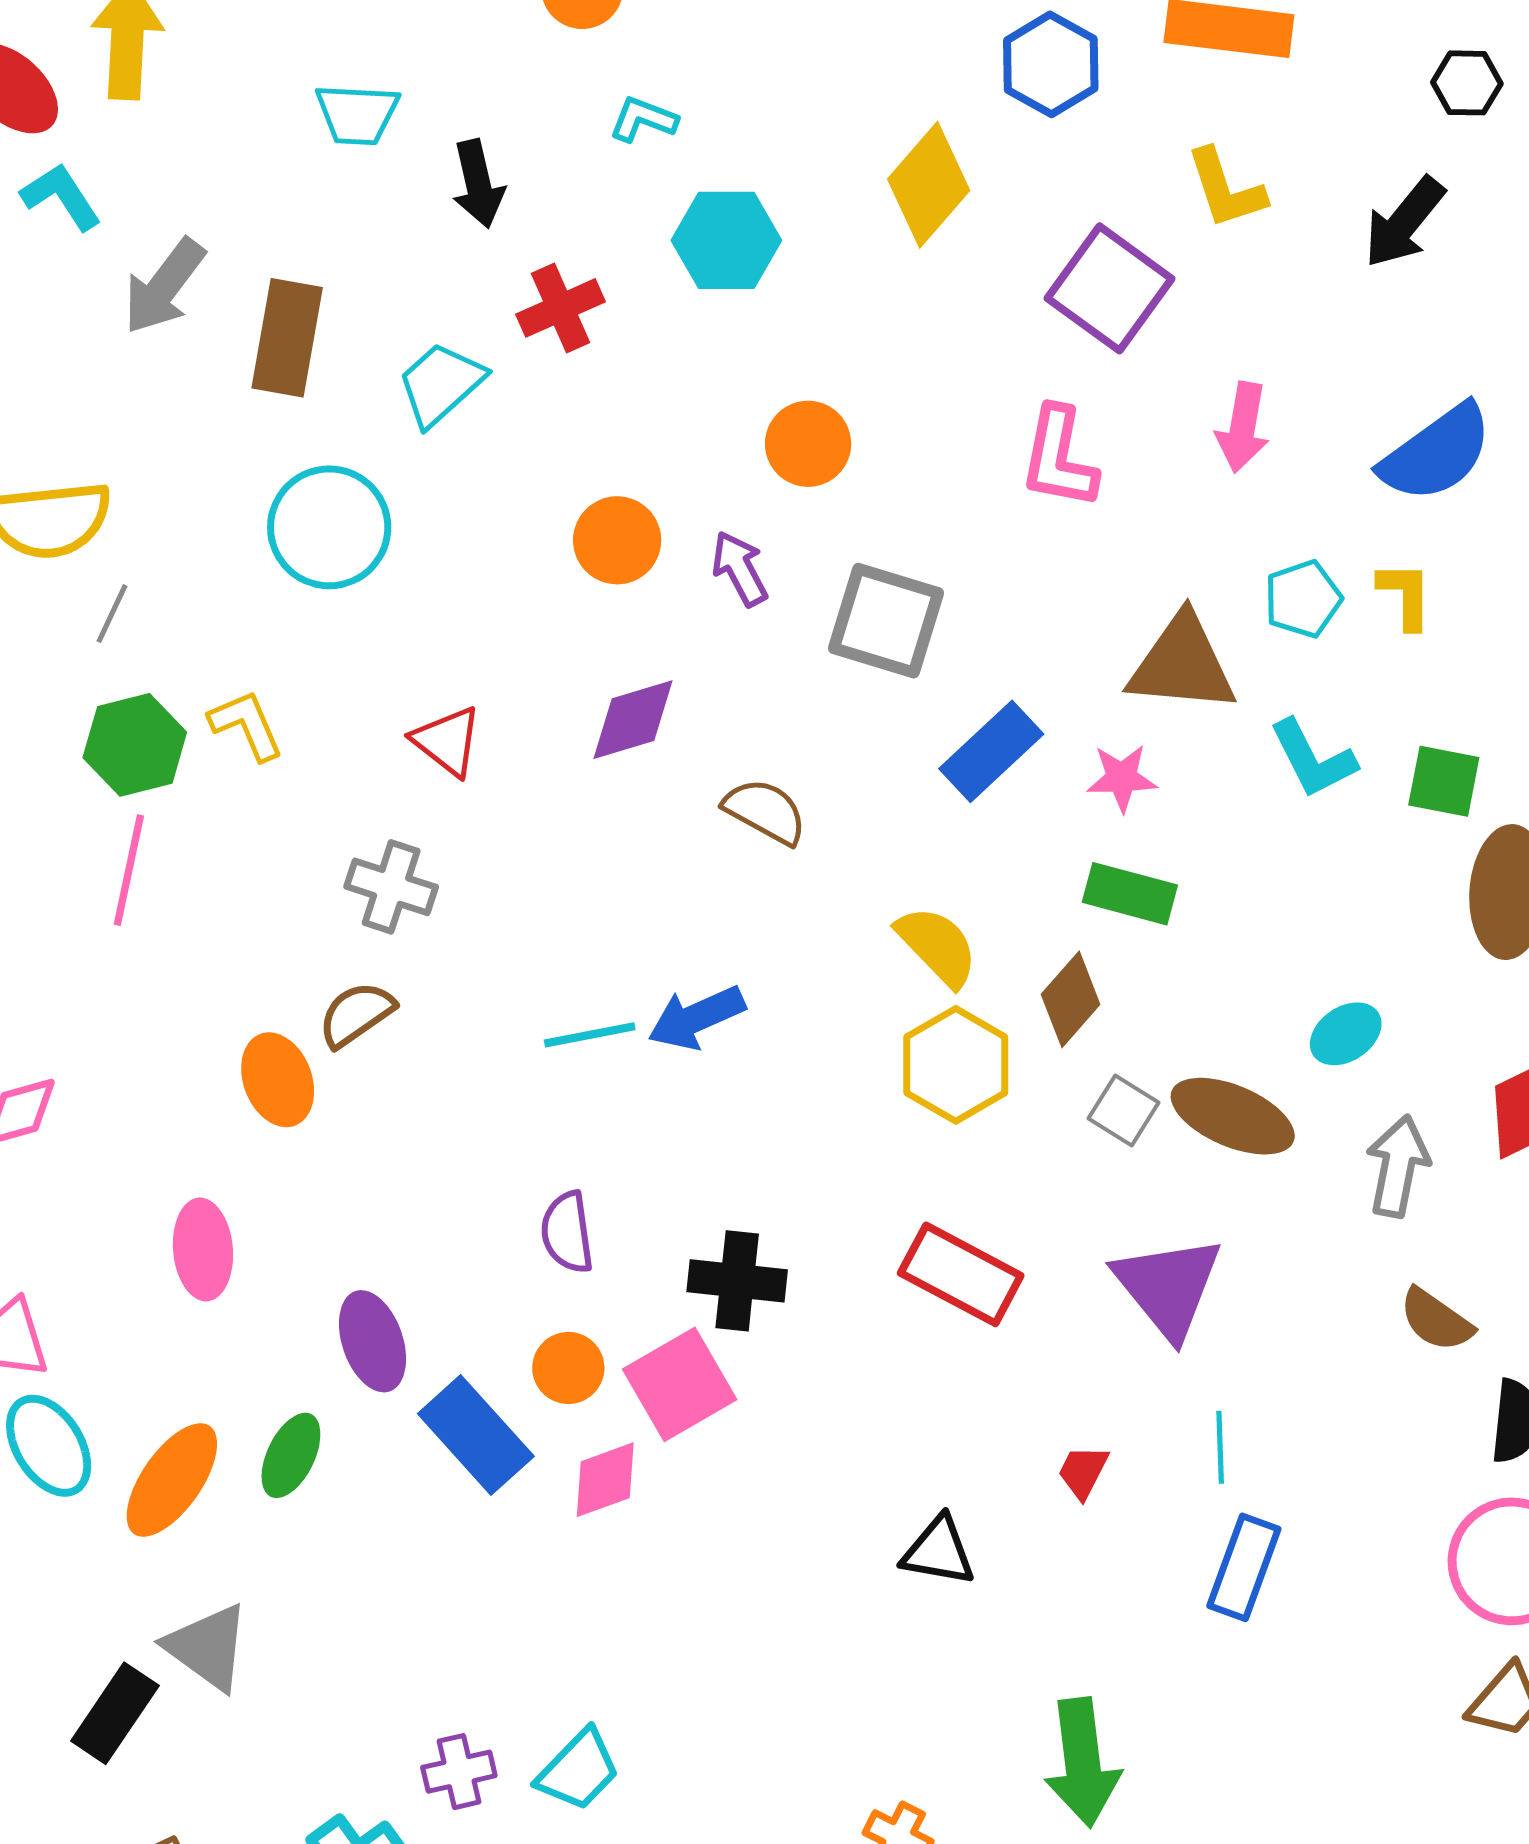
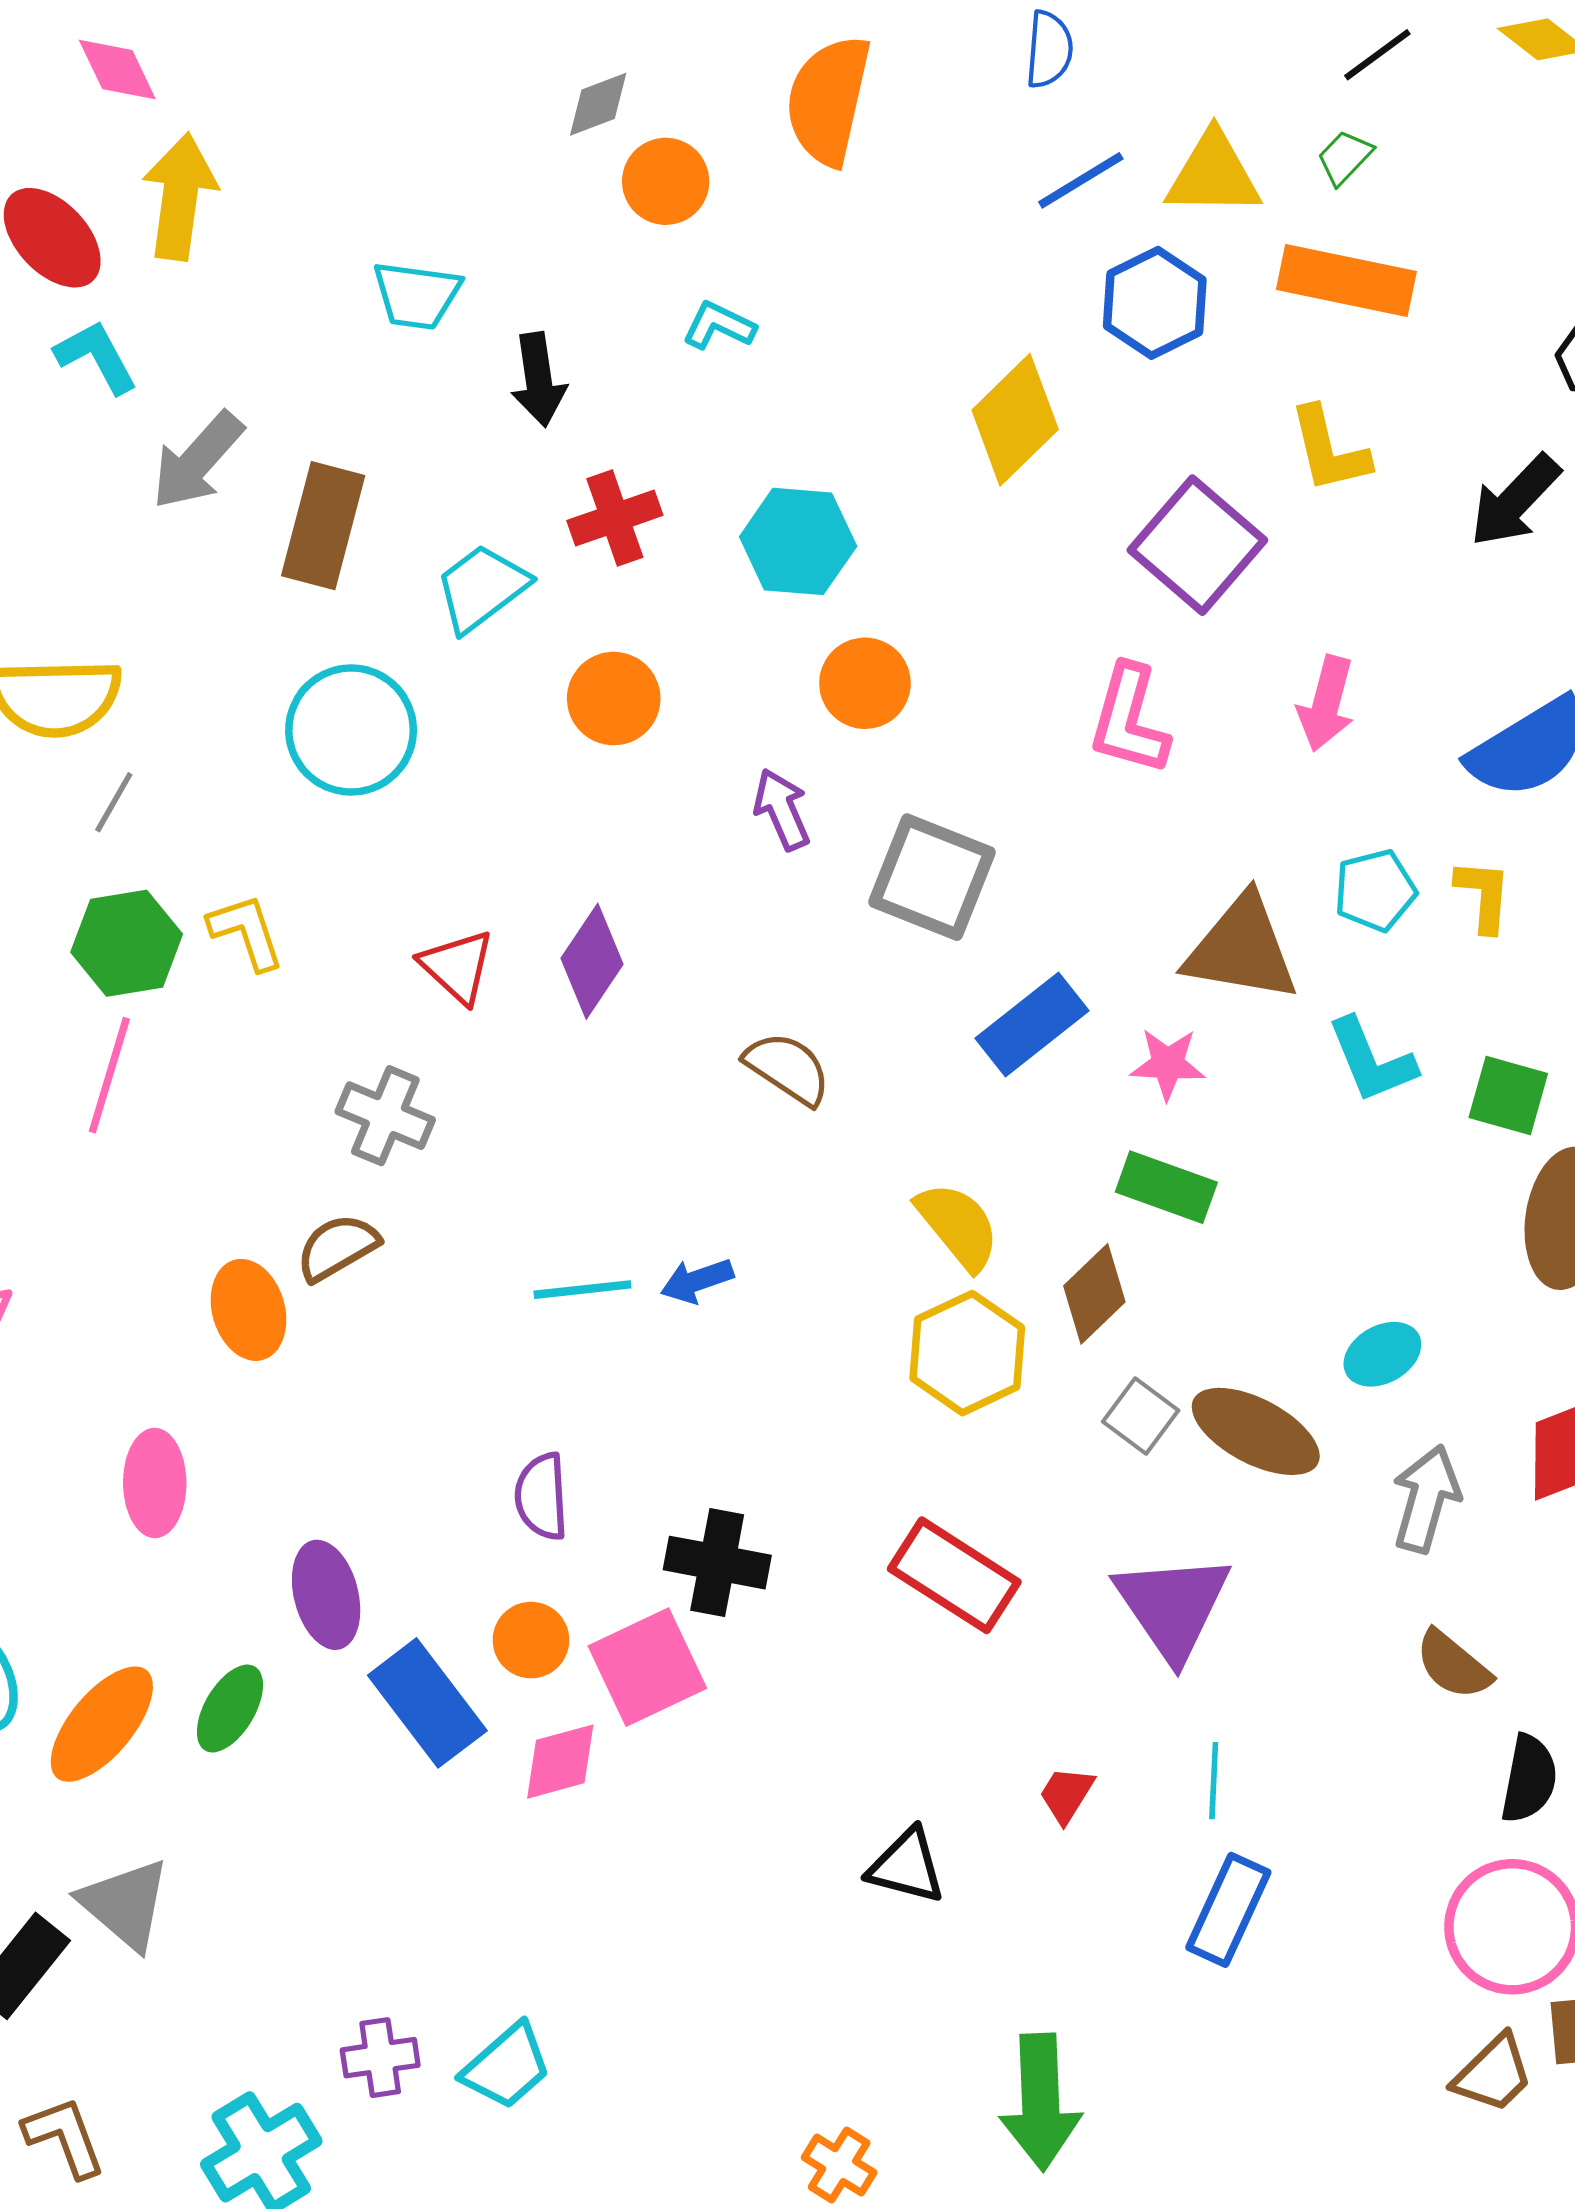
cyan hexagon: (726, 240) -> (798, 541), moved
orange circle: (617, 540) -> (614, 699), moved
purple diamond: (633, 720) -> (592, 961), moved, turned -44
blue arrow: (696, 1018) -> (697, 1281), size x0.7

